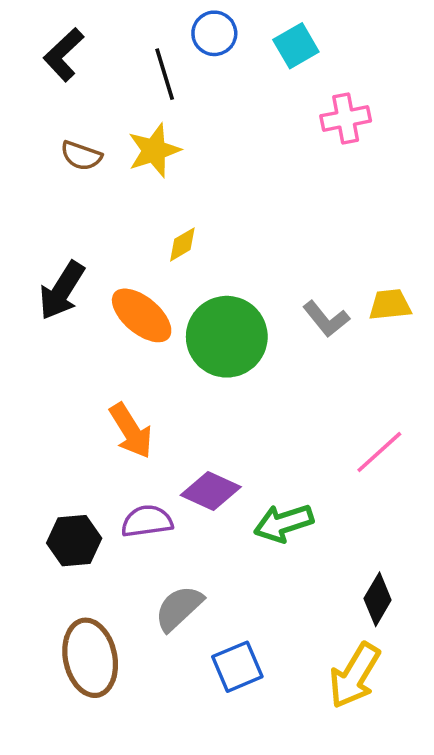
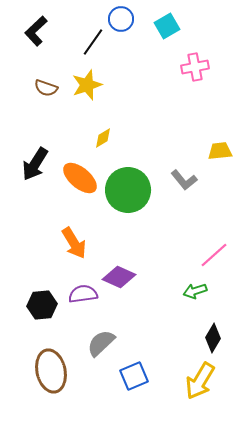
black line: (165, 74) -> (93, 42), turned 52
yellow trapezoid: (390, 305) -> (220, 151), moved
green arrow: (284, 523) -> (195, 291), moved, size x0.7

